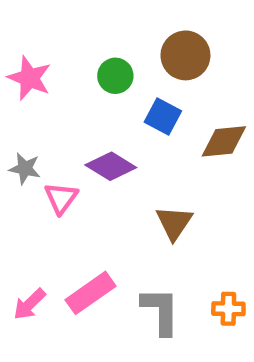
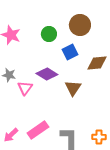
blue square: (163, 116) -> (70, 52), turned 35
brown triangle: (174, 223) -> (73, 88), moved

